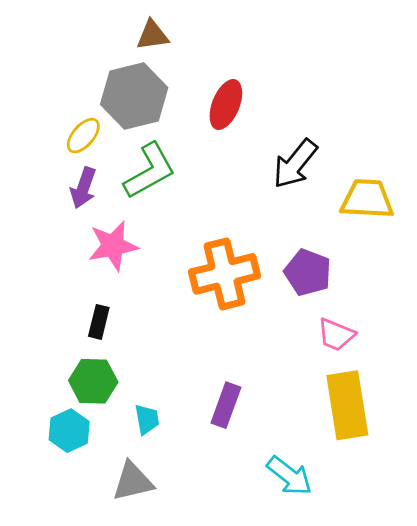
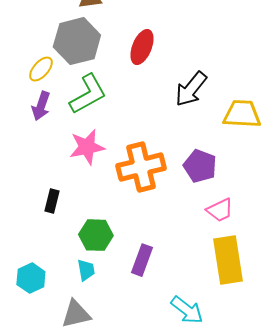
pink star: (113, 246) -> (87, 147), moved
pink trapezoid: (336, 335) -> (220, 210), turned -48
green hexagon: (93, 381) -> (96, 235), moved

